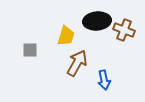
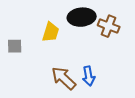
brown arrow: (77, 63) -> (64, 78), moved, turned -76

